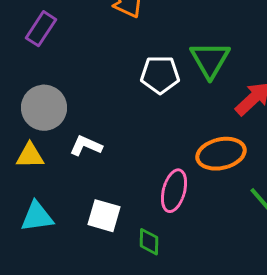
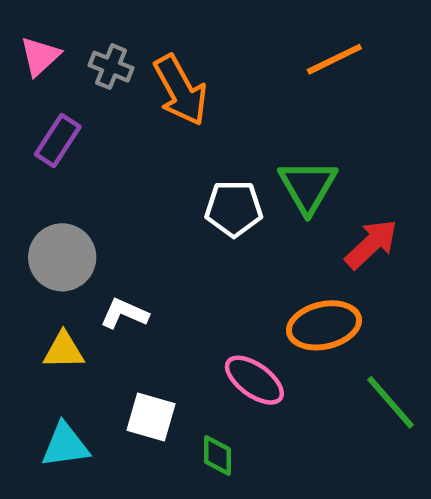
yellow triangle: (30, 156) -> (64, 351), moved
pink ellipse: (174, 191) -> (254, 380), turned -69
cyan triangle: (37, 217) -> (65, 445), moved

